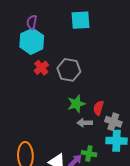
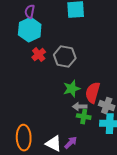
red semicircle: (98, 108) -> (93, 93), size x1.5
green cross: (89, 154) -> (84, 117), moved

